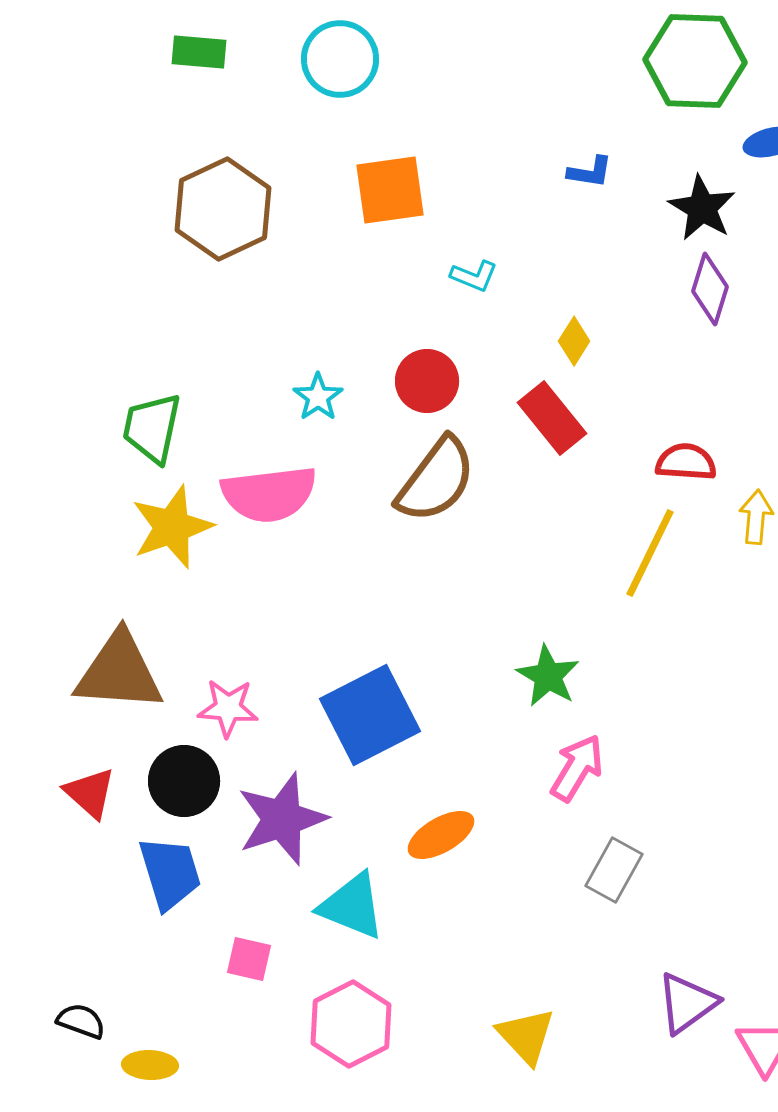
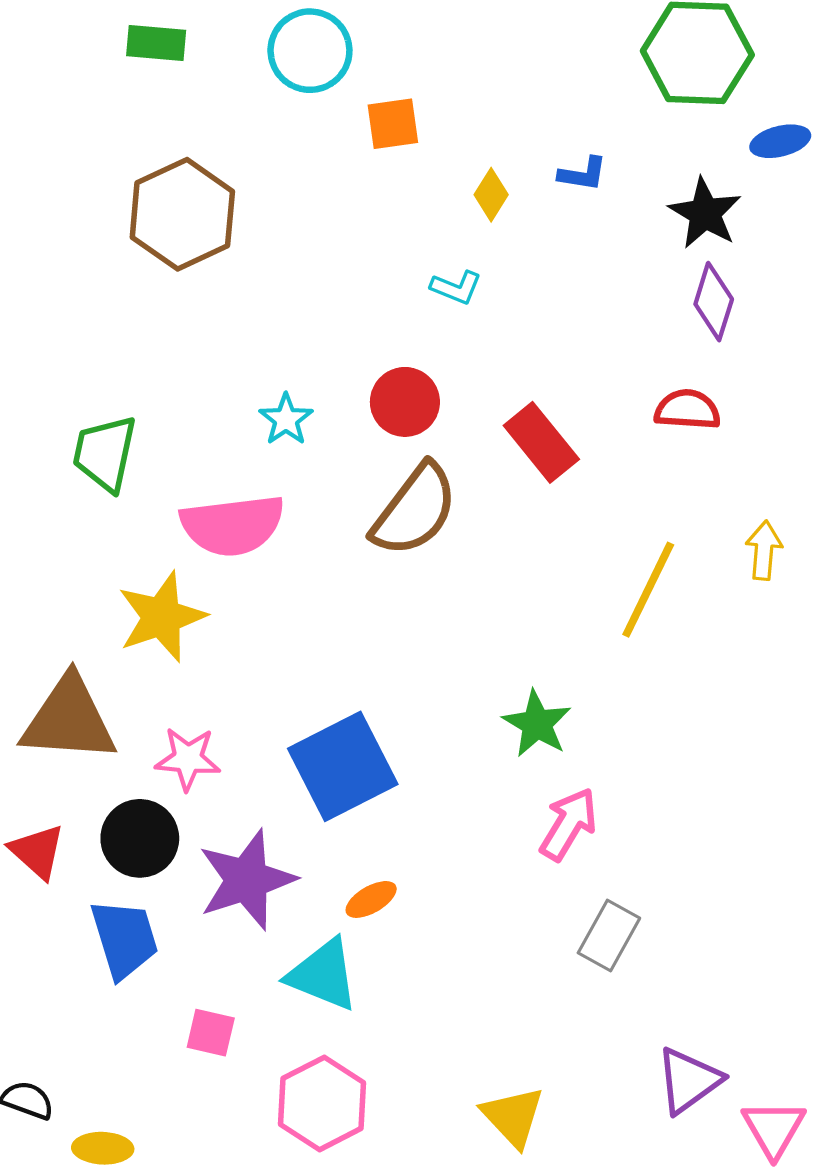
orange square: (390, 190) -> (393, 124), moved, size x0.7
yellow diamond: (574, 341) -> (491, 195), moved
red semicircle: (686, 462) -> (687, 410), moved
yellow star: (172, 527) -> (162, 617), moved
orange ellipse: (441, 835) -> (371, 899), moved, size x0.7

